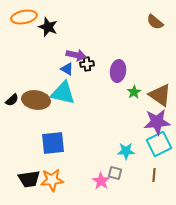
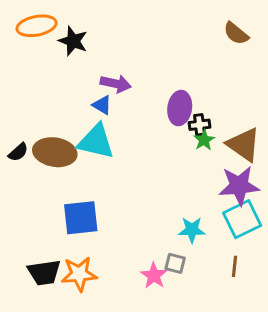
black cross: (87, 64) -> (199, 125), moved

